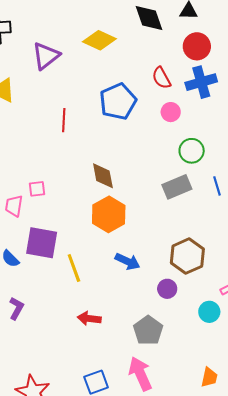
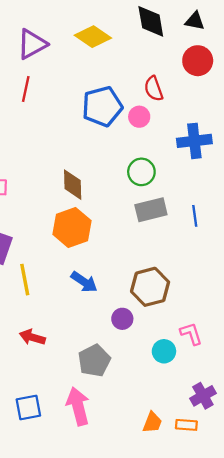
blue cross: (201, 82) -> (194, 141), moved
pink circle: (171, 112) -> (139, 117), moved
red line: (64, 120) -> (26, 89), moved
green circle: (192, 151) -> (141, 172), moved

